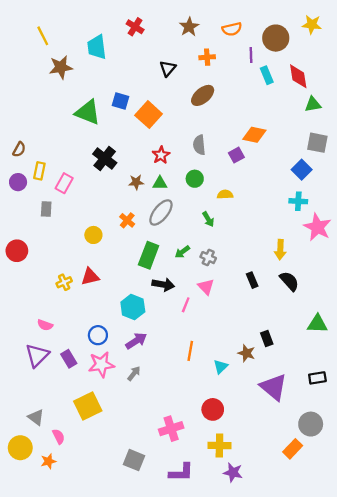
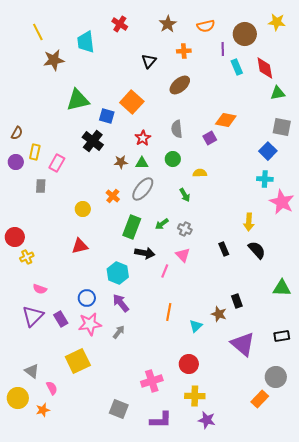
blue square: (120, 101) -> (107, 116), moved
green triangle: (88, 112) -> (78, 100), turned -35
red circle: (17, 251) -> (15, 237), moved
yellow cross: (64, 282) -> (27, 257), moved
purple arrow: (136, 341) -> (121, 303), turned -96

